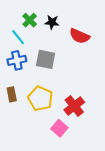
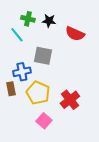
green cross: (30, 20) -> (28, 19), turned -32
blue cross: (17, 60) -> (22, 72), moved
pink square: (59, 128) -> (44, 121), moved

